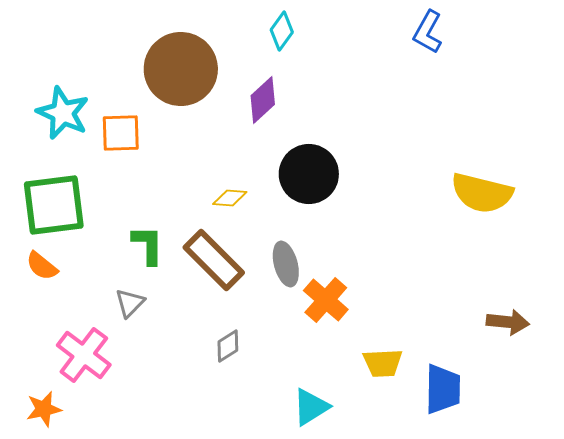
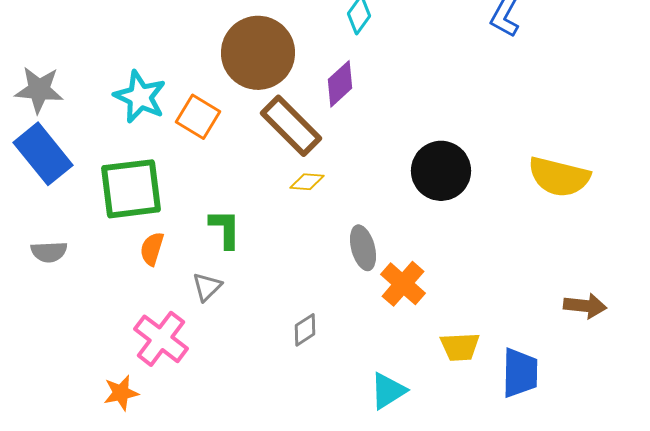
orange square: (121, 133) -> (198, 117), turned 33
black circle: (309, 174) -> (441, 171), moved
brown rectangle: (214, 260) -> (291, 126), moved
orange semicircle: (42, 266) -> (152, 249), moved, turned 68

